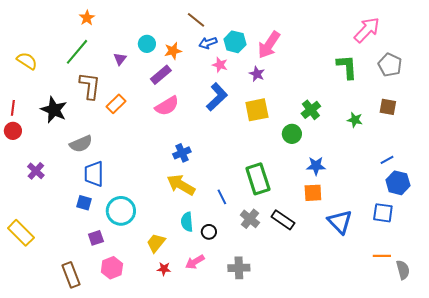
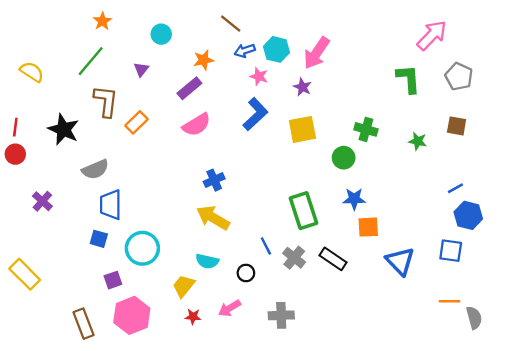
cyan circle: (147, 44) -> (161, 34), moved
green cross: (311, 110) -> (366, 129), turned -36
blue star: (316, 166) -> (354, 199), moved
blue line: (222, 197) -> (266, 246), moved
cyan semicircle: (187, 222) -> (207, 261), moved, turned -72
pink hexagon: (112, 268) -> (132, 315), size x1.4

